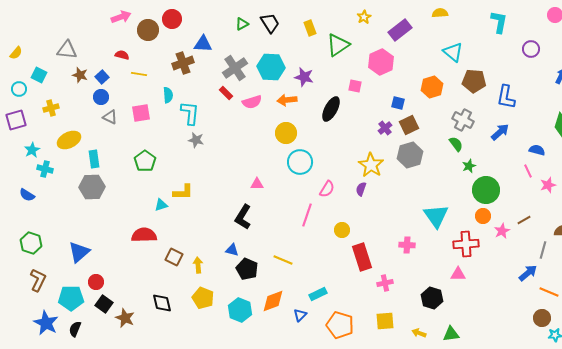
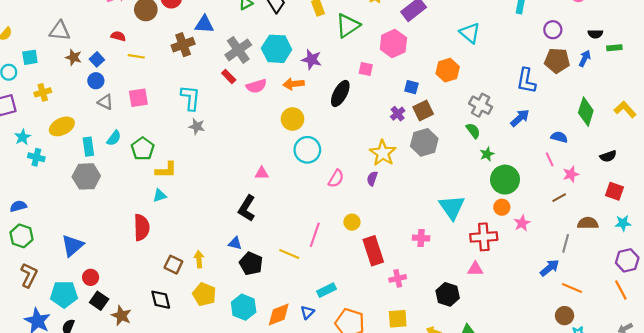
cyan square: (39, 75) -> (30, 57), turned -35
brown pentagon: (474, 81) -> (557, 61), moved
cyan semicircle: (168, 95) -> (114, 138), moved, turned 42
yellow L-shape: (183, 192) -> (166, 170), moved
blue semicircle: (27, 195) -> (18, 206), moved, turned 133
pink line: (307, 215) -> (315, 235), moved
brown line: (524, 220) -> (559, 198), moved
red semicircle: (144, 235) -> (142, 227), turned 90
brown square: (174, 257) -> (173, 265), moved
orange diamond: (273, 301) -> (279, 315), moved

